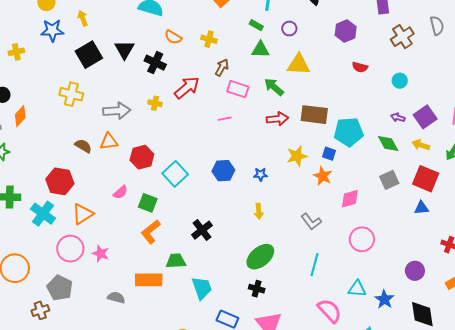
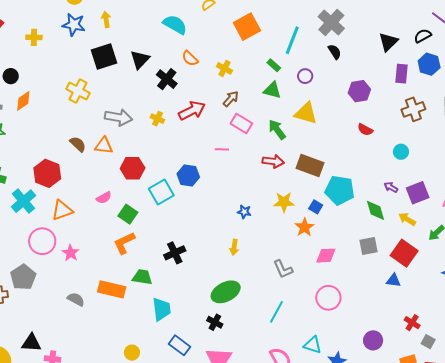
blue hexagon: (223, 171) -> (188, 176), moved

